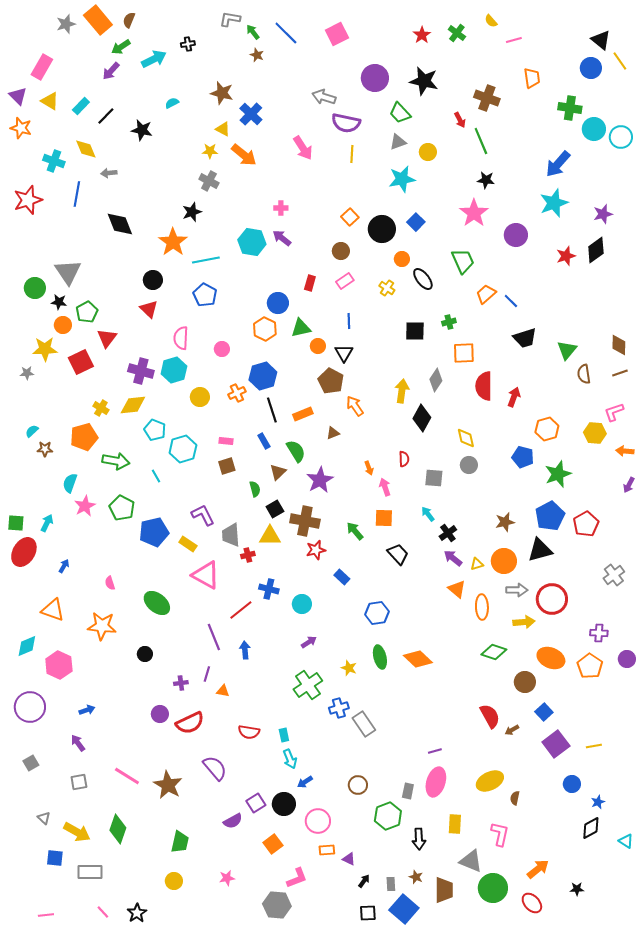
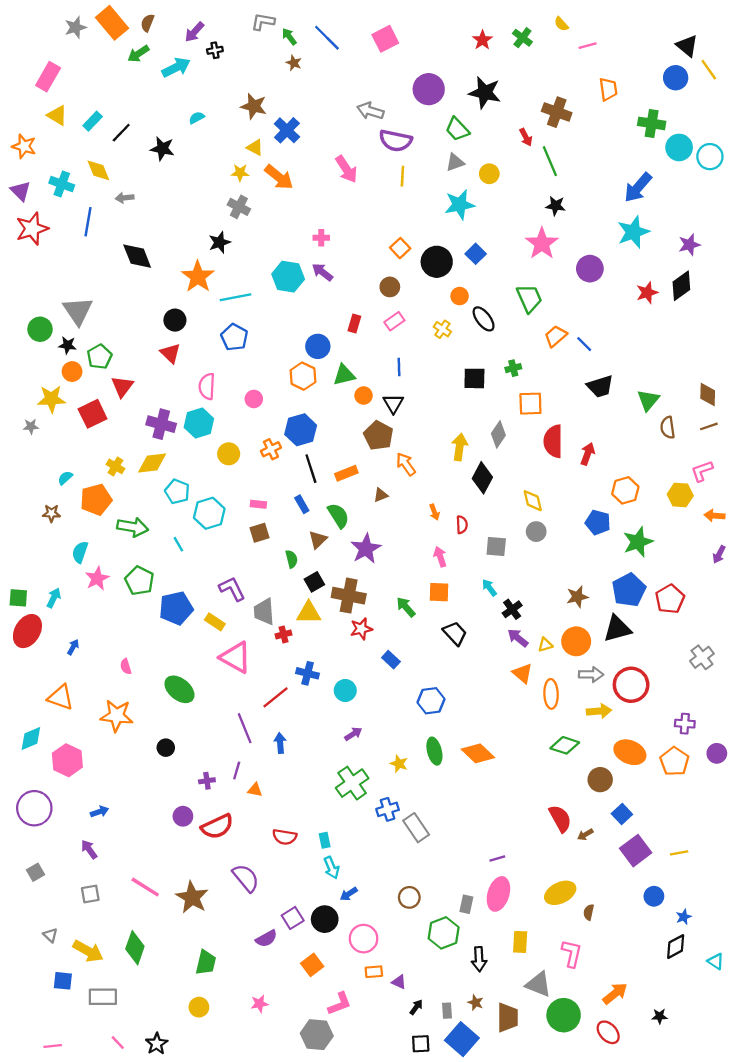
purple arrow: (111, 71) -> (194, 32), moved
purple triangle: (18, 96) -> (21, 191), moved
cyan semicircle: (32, 431) -> (65, 478), moved
orange arrow: (369, 468) -> (434, 512), moved

